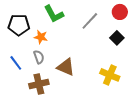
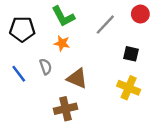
orange star: (41, 37) -> (62, 43), moved
black square: (117, 38) -> (131, 54), moved, turned -32
brown cross: (39, 84) -> (65, 109), moved

